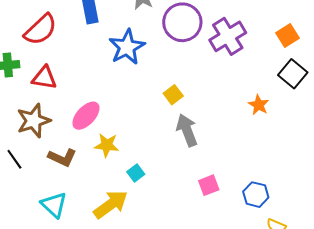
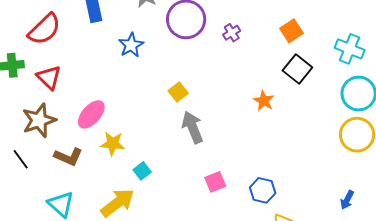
purple cross: (228, 36) -> (232, 33), size x0.5
blue star: (127, 47) -> (131, 45), size x0.7
red triangle: (44, 78) -> (49, 77), turned 36

